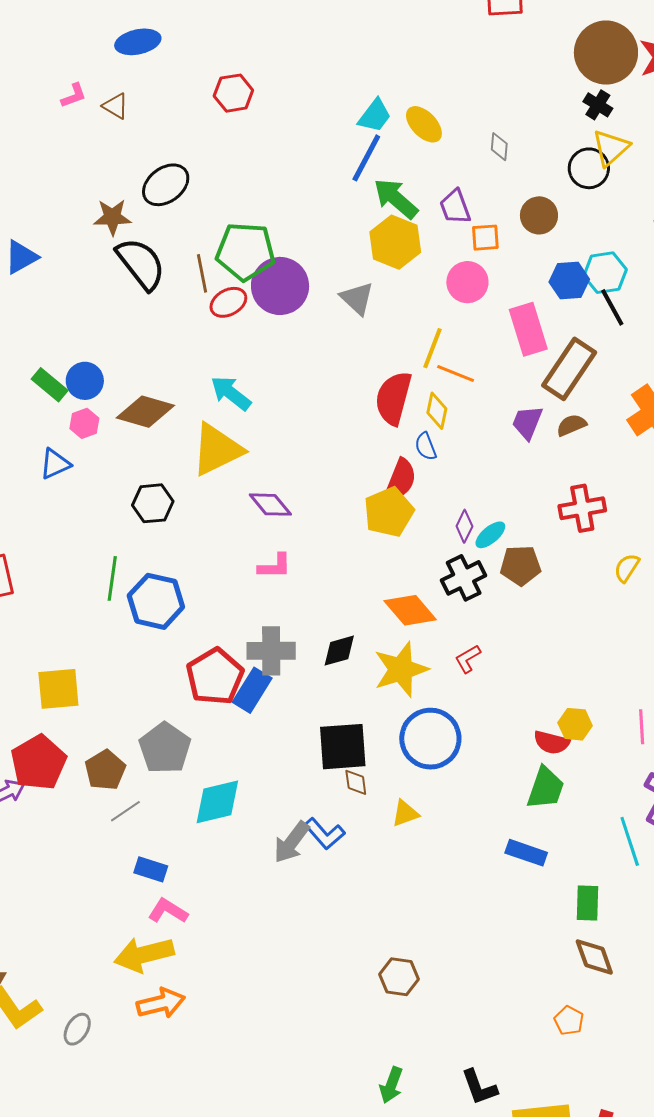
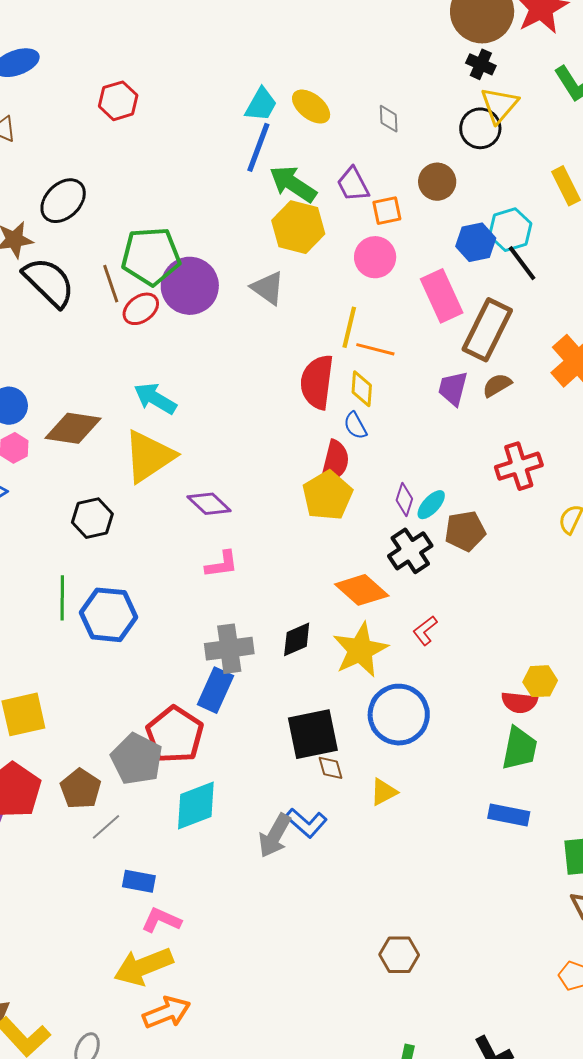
red pentagon: (215, 677) -> (175, 735), moved

